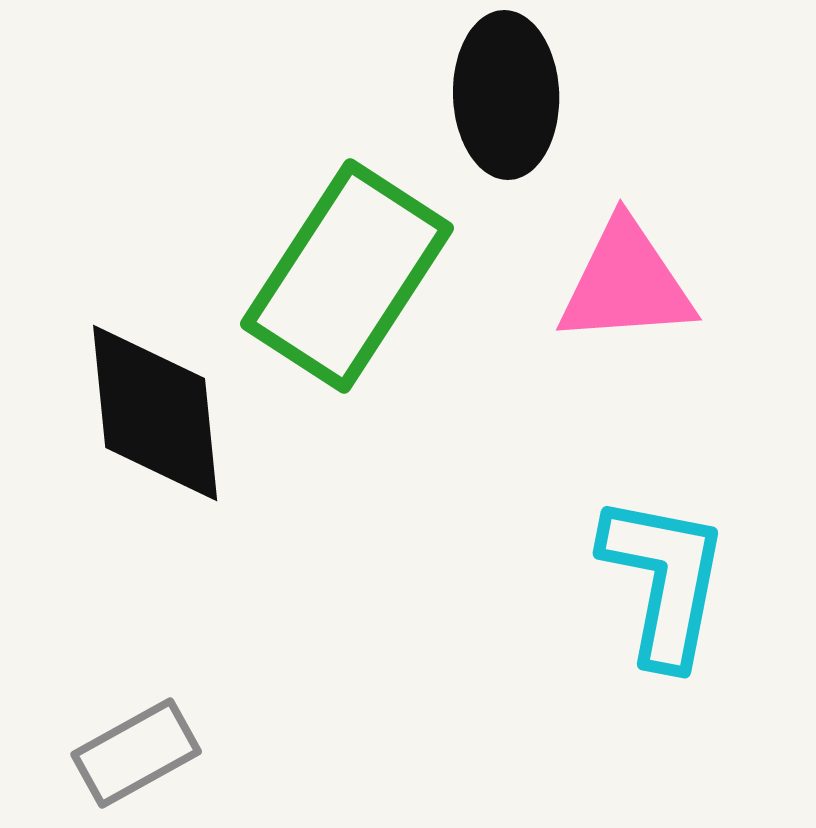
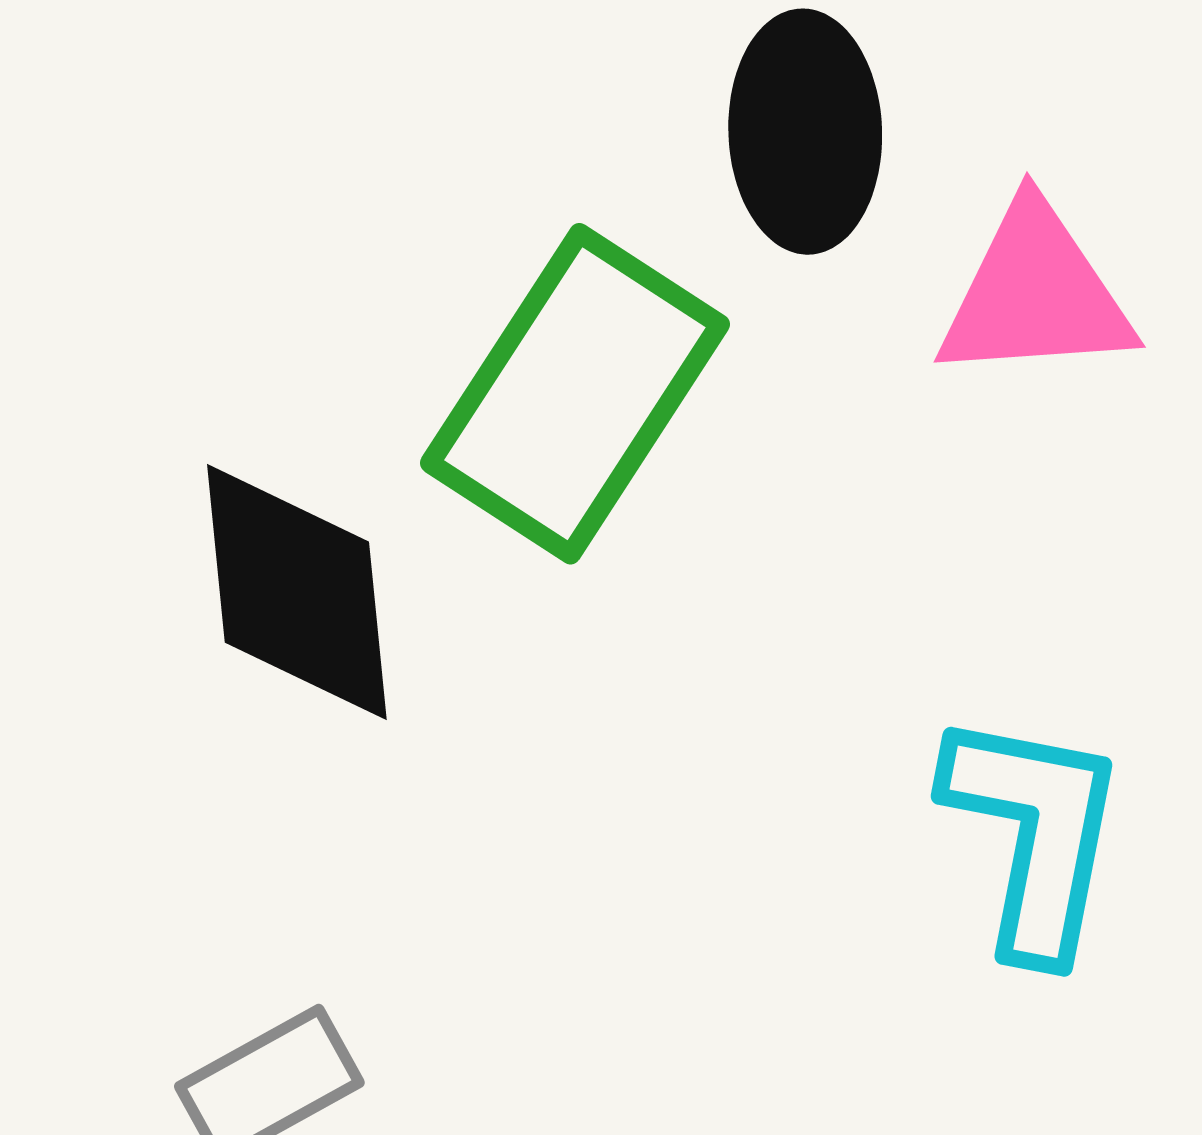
pink triangle: (626, 283) -> (1035, 294), moved

